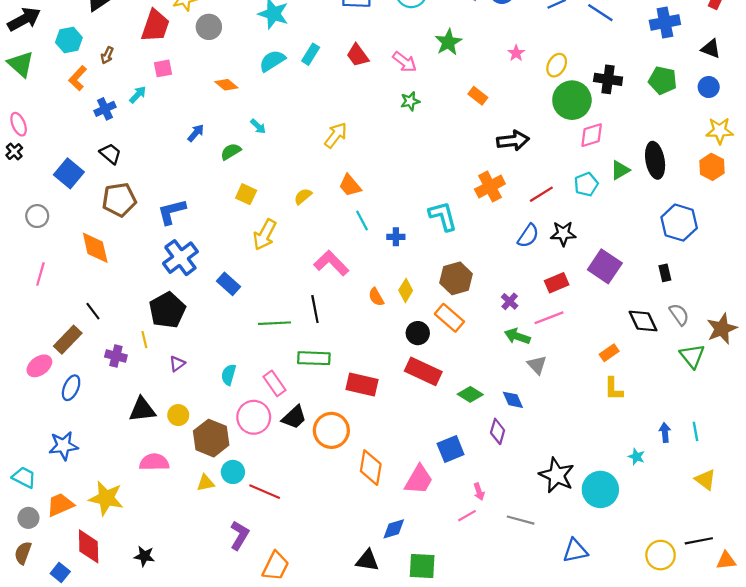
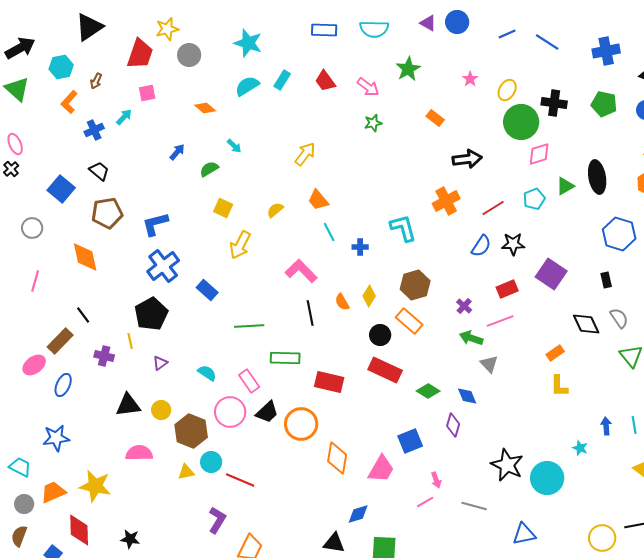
black line: (315, 309) -> (310, 313), moved
cyan semicircle: (229, 375) -> (207, 373), turned 108

